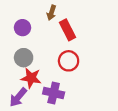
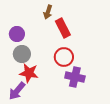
purple circle: (23, 28) -> (17, 34), moved
purple cross: (54, 93) -> (75, 77), moved

